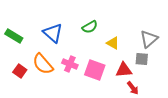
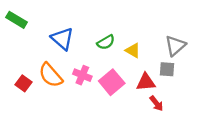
green semicircle: (90, 27) -> (106, 42), moved
green rectangle: (14, 36) -> (16, 20), moved
pink square: (95, 70) -> (112, 82), turned 30

